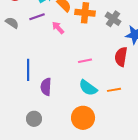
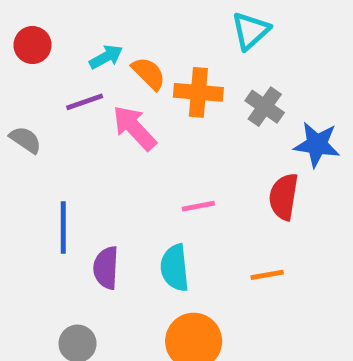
gray semicircle: (12, 23) -> (25, 140), moved
pink arrow: (58, 28) -> (134, 128), size x1.5
cyan semicircle: (88, 88) -> (175, 268), moved, turned 48

